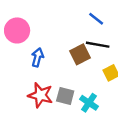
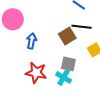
gray square: (65, 96) -> (68, 64), moved
cyan cross: (89, 103) -> (64, 77), moved

